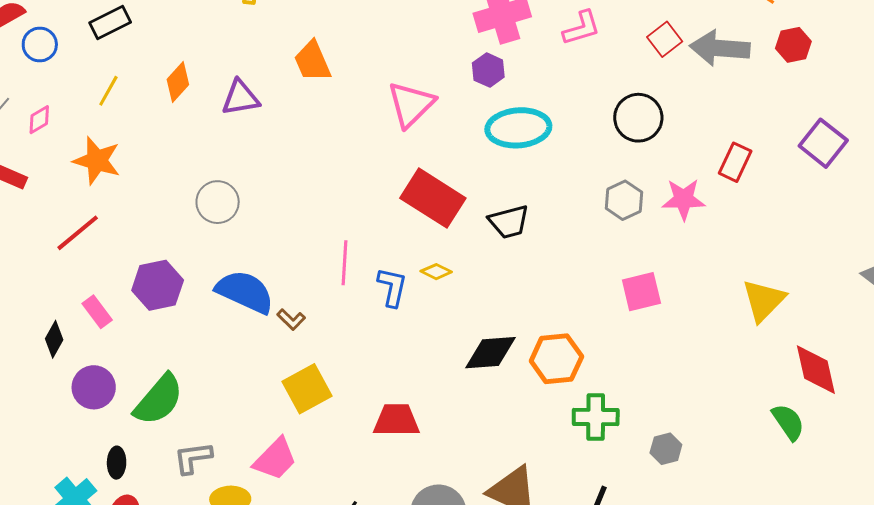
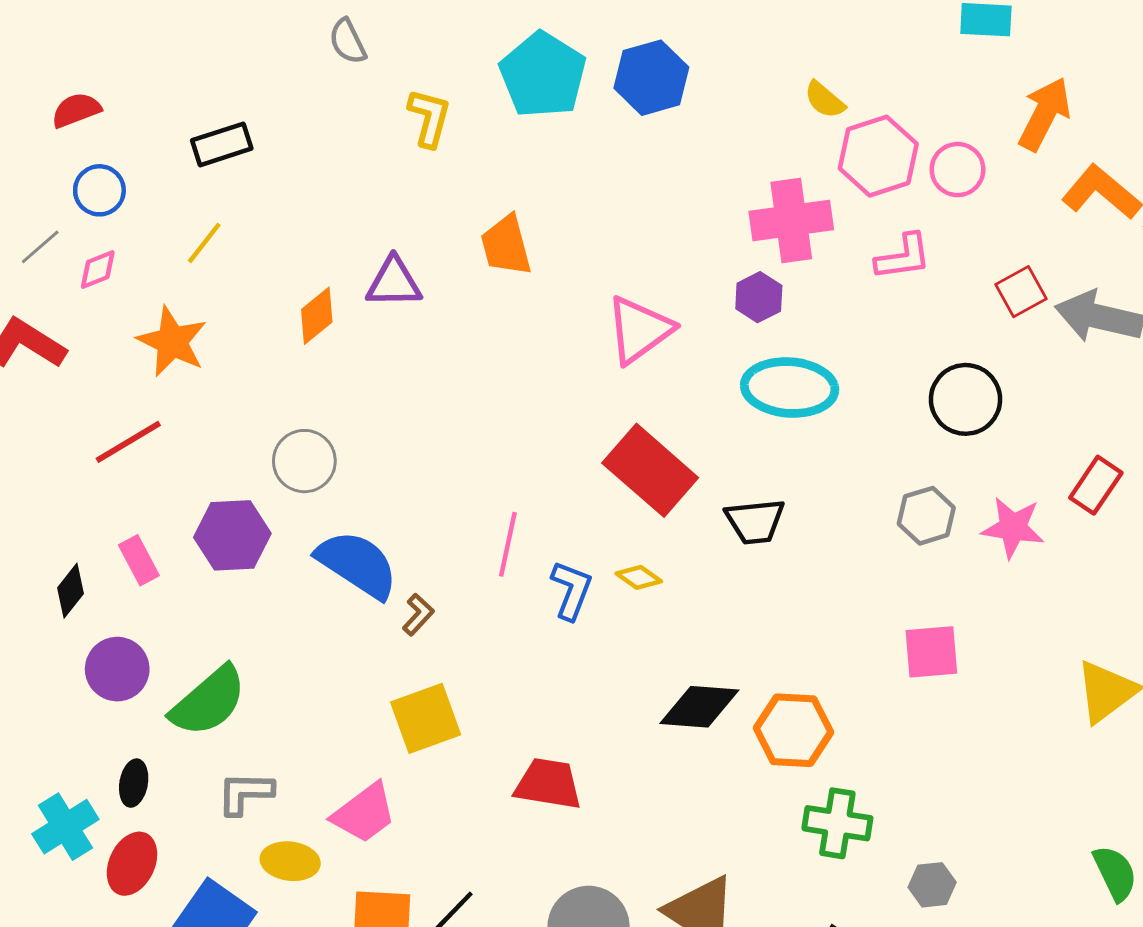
blue circle: (40, 45) -> (99, 190), moved
orange diamond: (178, 82) -> (317, 316), moved
gray circle: (218, 202) -> (304, 461), moved
brown L-shape: (291, 319) -> (418, 615), turned -100

